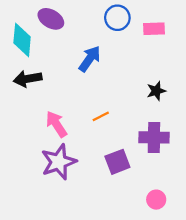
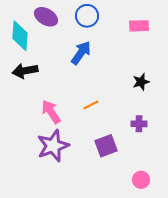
blue circle: (117, 18) -> (87, 16), moved
purple cross: (154, 137) -> (139, 124), size x0.6

